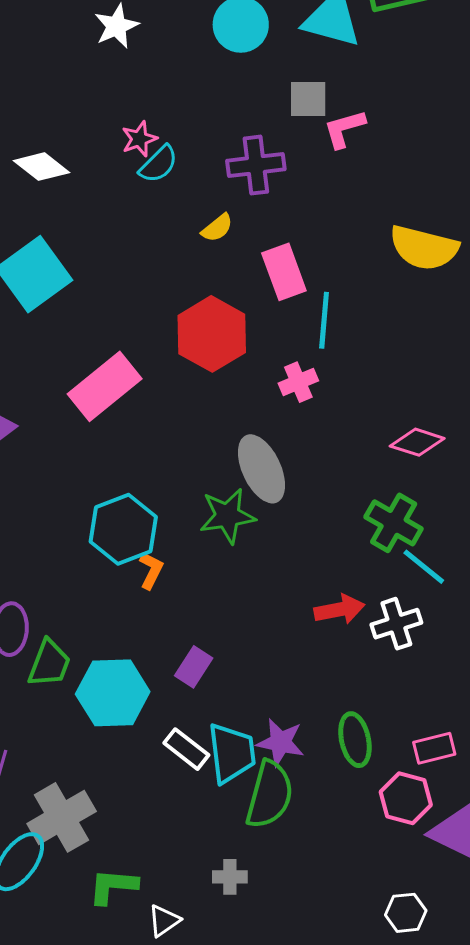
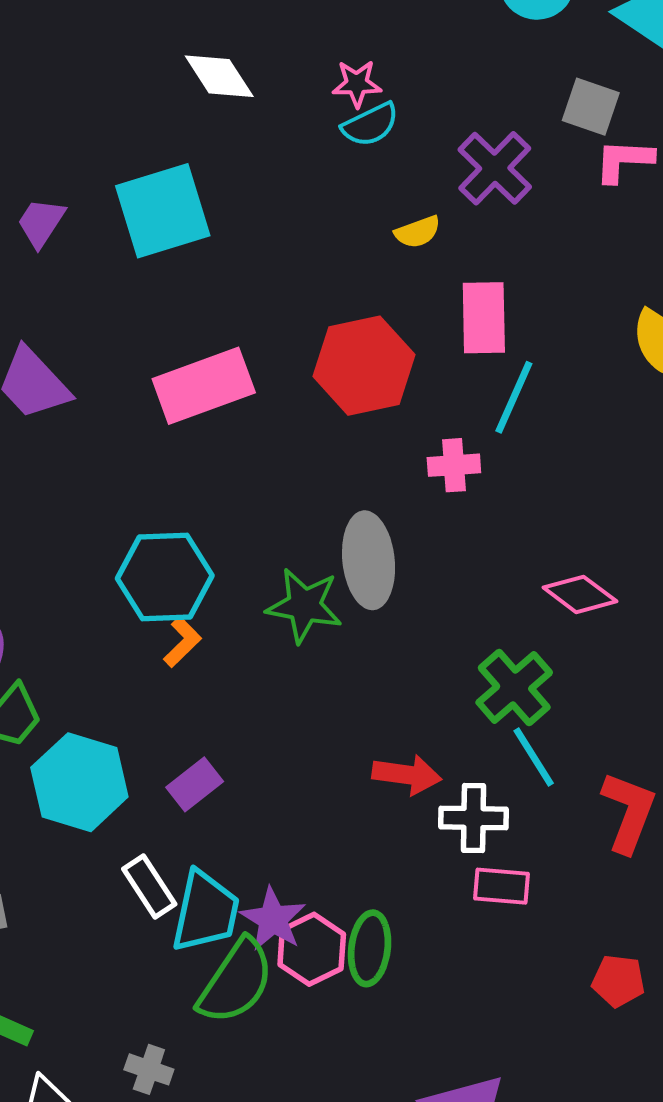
purple cross: (256, 165) -> (495, 168), turned 32
pink rectangle: (434, 748) -> (501, 886), moved
pink hexagon: (406, 798) -> (312, 949), moved

